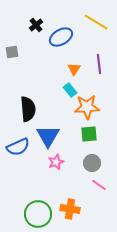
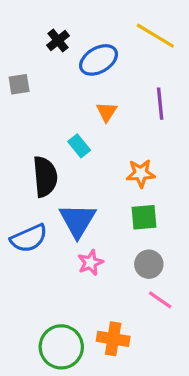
orange triangle: (74, 69) -> (107, 112), moved
cyan rectangle: (70, 90) -> (79, 146), moved
orange star: (87, 107) -> (141, 173), size x0.7

